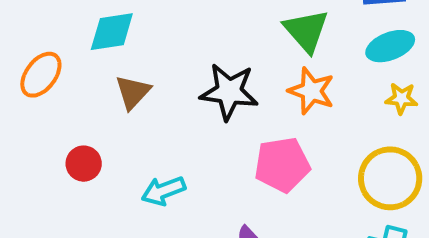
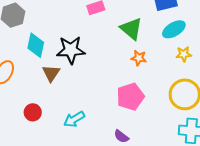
cyan diamond: (112, 32) -> (36, 45), turned -60
orange star: (311, 91) -> (139, 58), size x0.7
black star: (229, 92) -> (71, 50), moved

